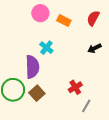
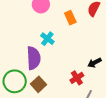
orange rectangle: (64, 21) -> (70, 18), moved, turned 40
black arrow: (94, 48) -> (94, 63), moved

